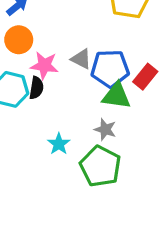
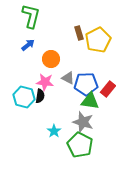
orange circle: (19, 40) -> (51, 59), moved
gray star: (105, 129) -> (83, 122), size x1.5

